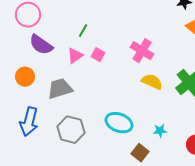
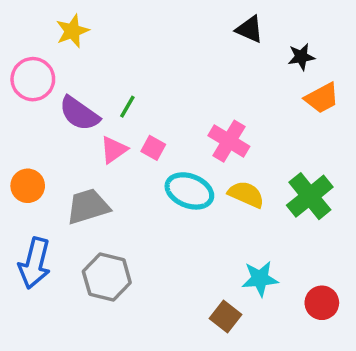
purple semicircle: (41, 45) -> (79, 114), moved
cyan ellipse: (119, 123) -> (189, 191), moved
cyan star: (160, 131) -> (260, 279), size x1.5

